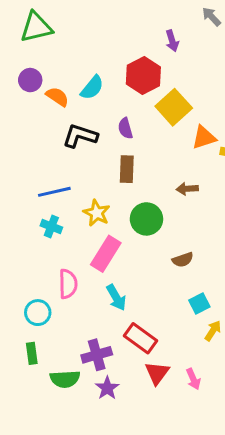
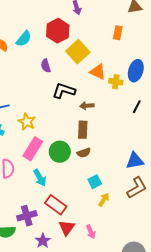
black L-shape: (80, 136) -> (64, 91), moved
orange triangle: (204, 137) -> (98, 72), turned 42
brown rectangle: (127, 169) -> (83, 130), moved
green circle: (146, 219) -> (60, 152), moved
purple star: (107, 388) -> (43, 241), moved

